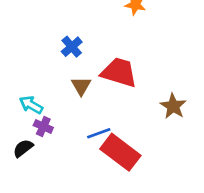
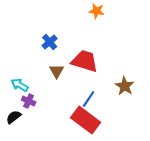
blue line: (99, 133) -> (89, 99), moved, turned -36

